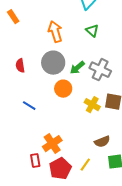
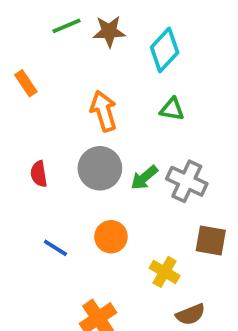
green triangle: (92, 31) -> (172, 109), turned -32
orange circle: (63, 89) -> (111, 237), moved
yellow cross: (92, 105) -> (165, 272), moved

